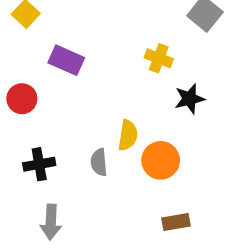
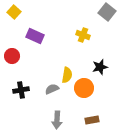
black star: (190, 99) -> (100, 67), moved
gray semicircle: (99, 162) -> (52, 89), turned 72
gray arrow: (51, 222) -> (57, 120), moved

